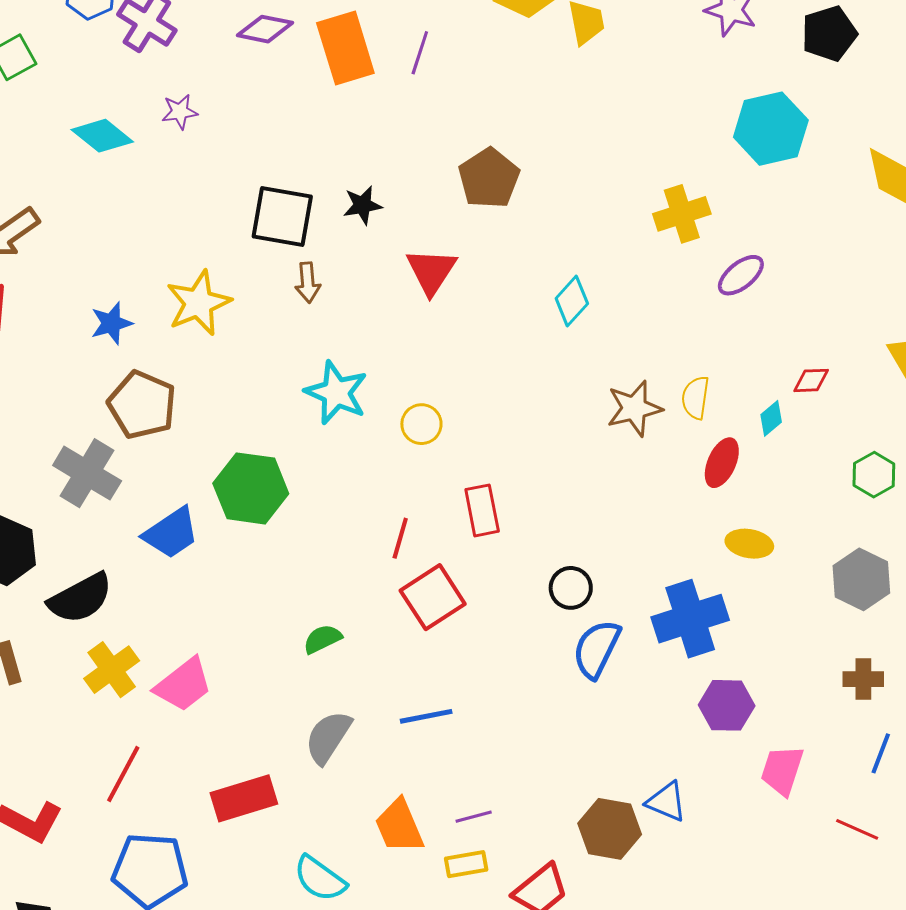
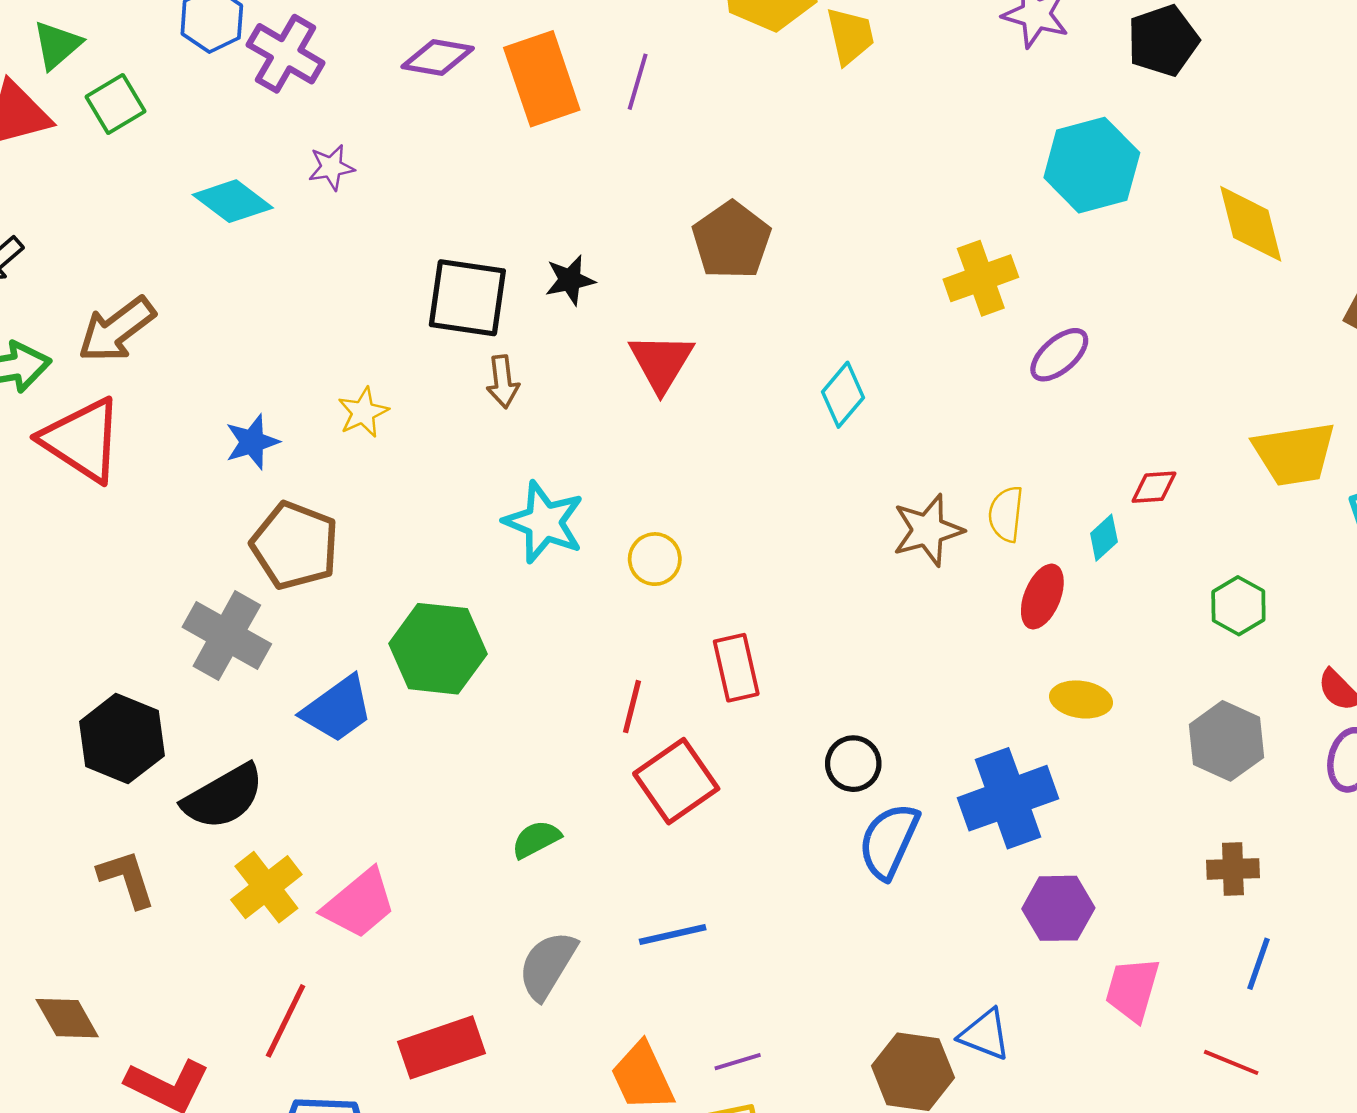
yellow star: (198, 303) -> (363, 412), size x0.6

